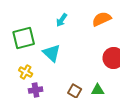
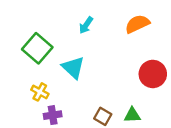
green square: (24, 38) -> (37, 48), turned -35

